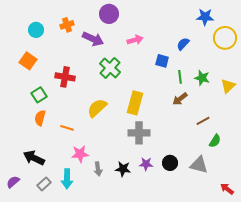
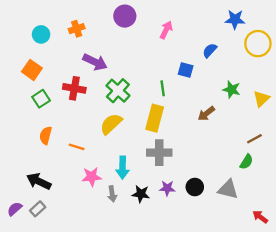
purple arrow: (93, 39) -> (95, 62), moved
pink arrow: (135, 40) -> (166, 30), moved, turned -49
green cross: (110, 68) -> (118, 91), moved
green line: (180, 77) -> (163, 88), moved
green square: (39, 95) -> (41, 99), moved
brown line: (203, 121) -> (254, 139), moved
cyan arrow: (67, 179) -> (123, 168), moved
gray rectangle: (44, 184) -> (38, 209), moved

